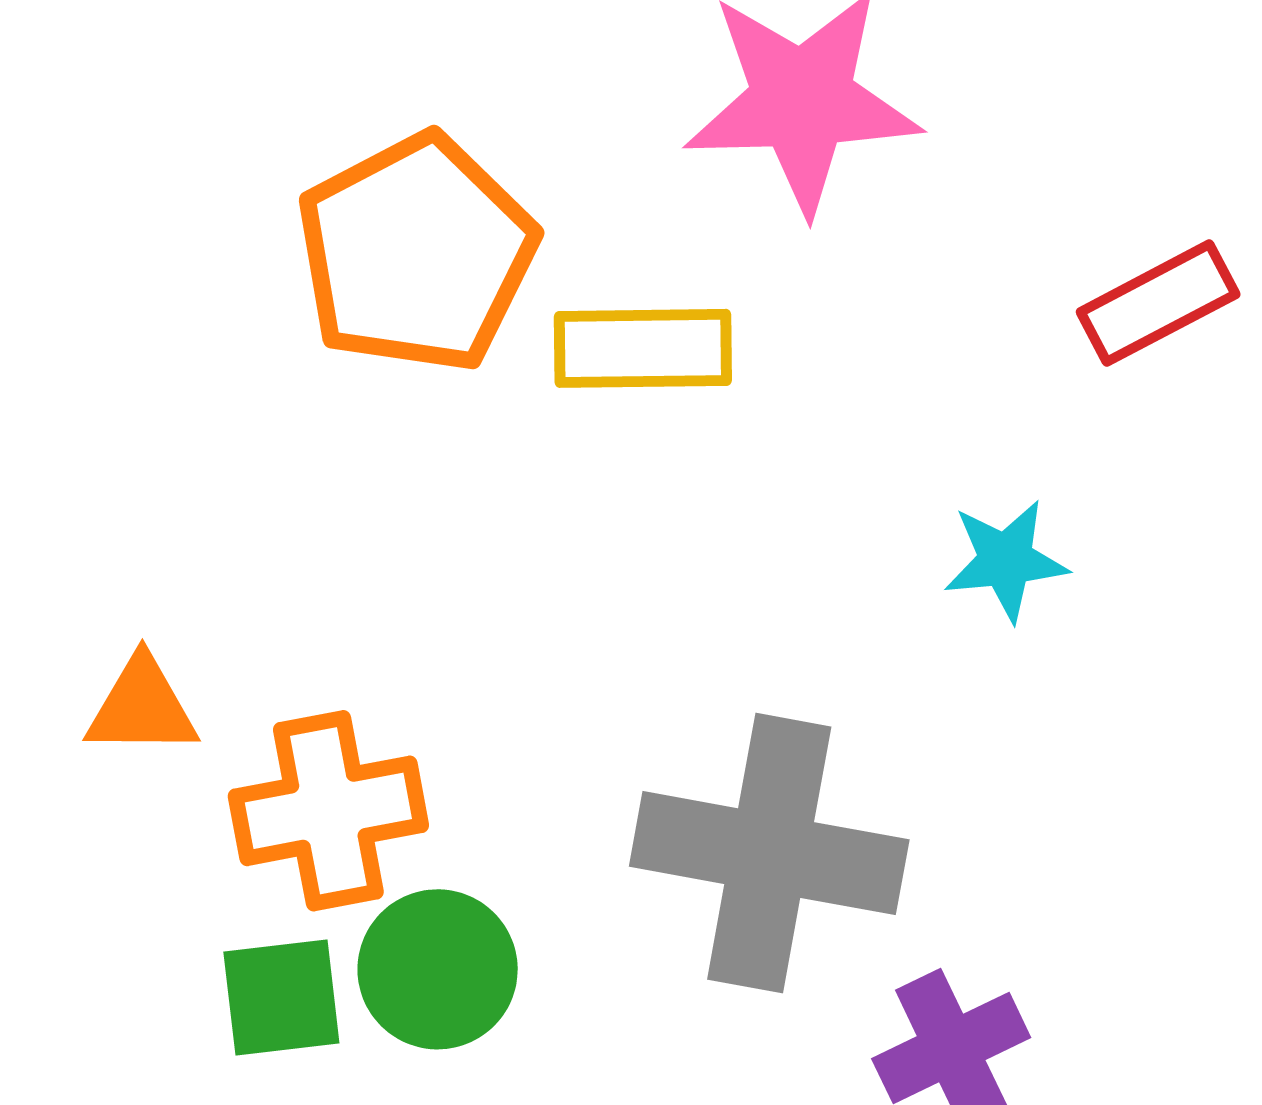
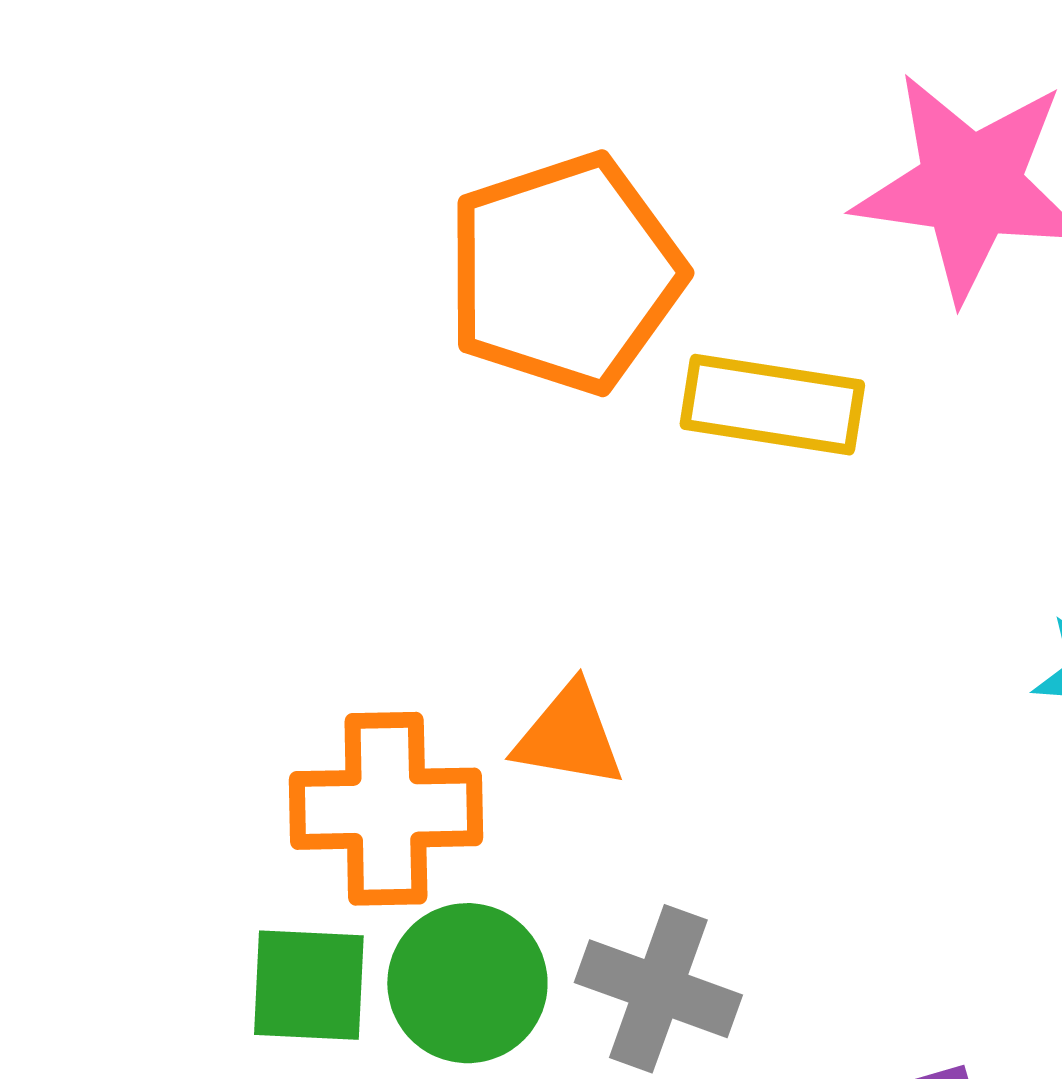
orange triangle: (142, 707) -> (569, 736), moved
gray cross: (769, 853) -> (658, 989), moved, size x0.6

